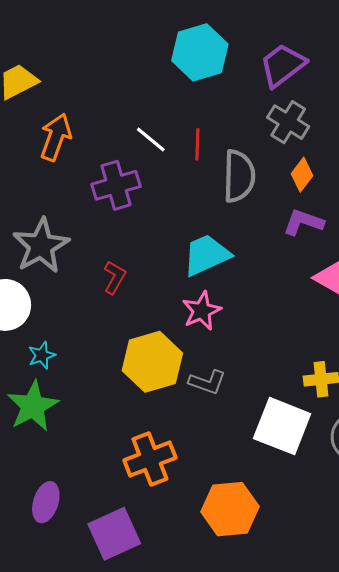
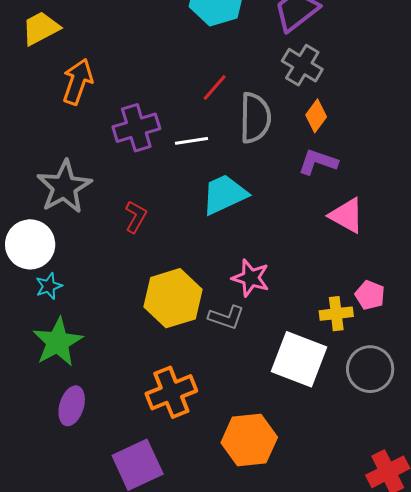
white line: (151, 140) -> (192, 141), moved, turned -48
red line: (197, 144) -> (215, 88), turned 40
pink star: (202, 311) -> (251, 278), moved, turned -30
cyan star: (42, 355) -> (49, 286), moved
purple ellipse: (46, 502) -> (72, 406), moved

